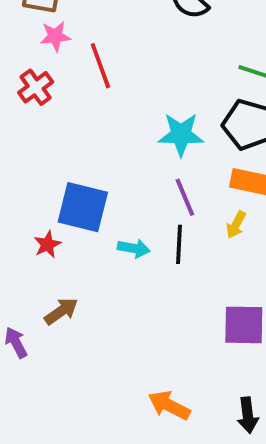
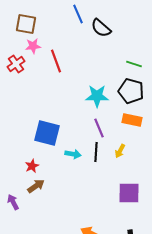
red cross: (36, 87) -> (16, 64), moved
yellow arrow: (236, 225) -> (120, 151), moved
red star: (47, 244) -> (32, 166), moved

